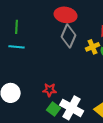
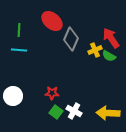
red ellipse: (66, 15) -> (52, 21), moved, turned 30
white cross: (72, 108) -> (74, 111), size x0.7

